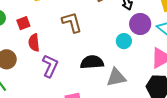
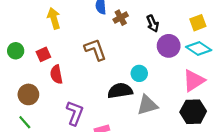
cyan circle: (124, 41) -> (139, 73), moved
purple L-shape: (50, 66) -> (75, 113), moved

